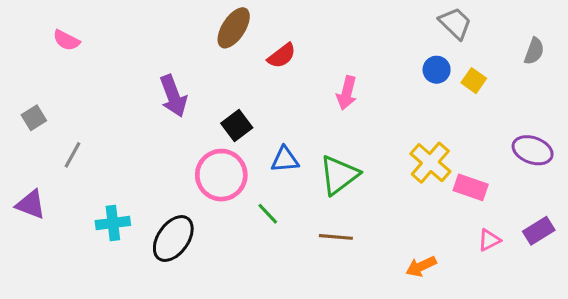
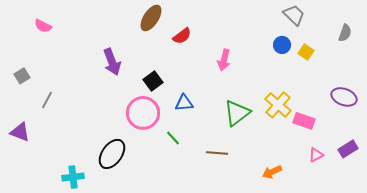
green triangle: (339, 175) -> (237, 113), moved
cyan cross: (113, 223) -> (73, 177), moved

